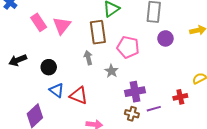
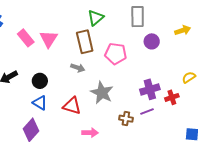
gray arrow: (88, 58) -> (78, 68), turned 128
gray star: (111, 71) -> (102, 93), moved, size x1.6
blue triangle: (57, 90) -> (40, 103), moved
purple cross: (135, 92) -> (150, 89), moved

